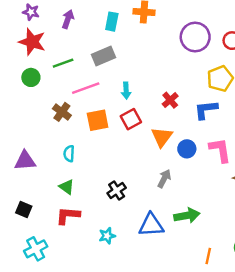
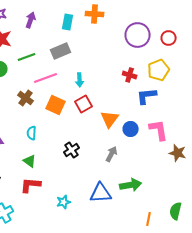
red cross: (170, 100) -> (130, 75), moved, turned -32
orange square: (98, 120) -> (56, 105), turned 36
black cross: (117, 191) -> (72, 150), moved

